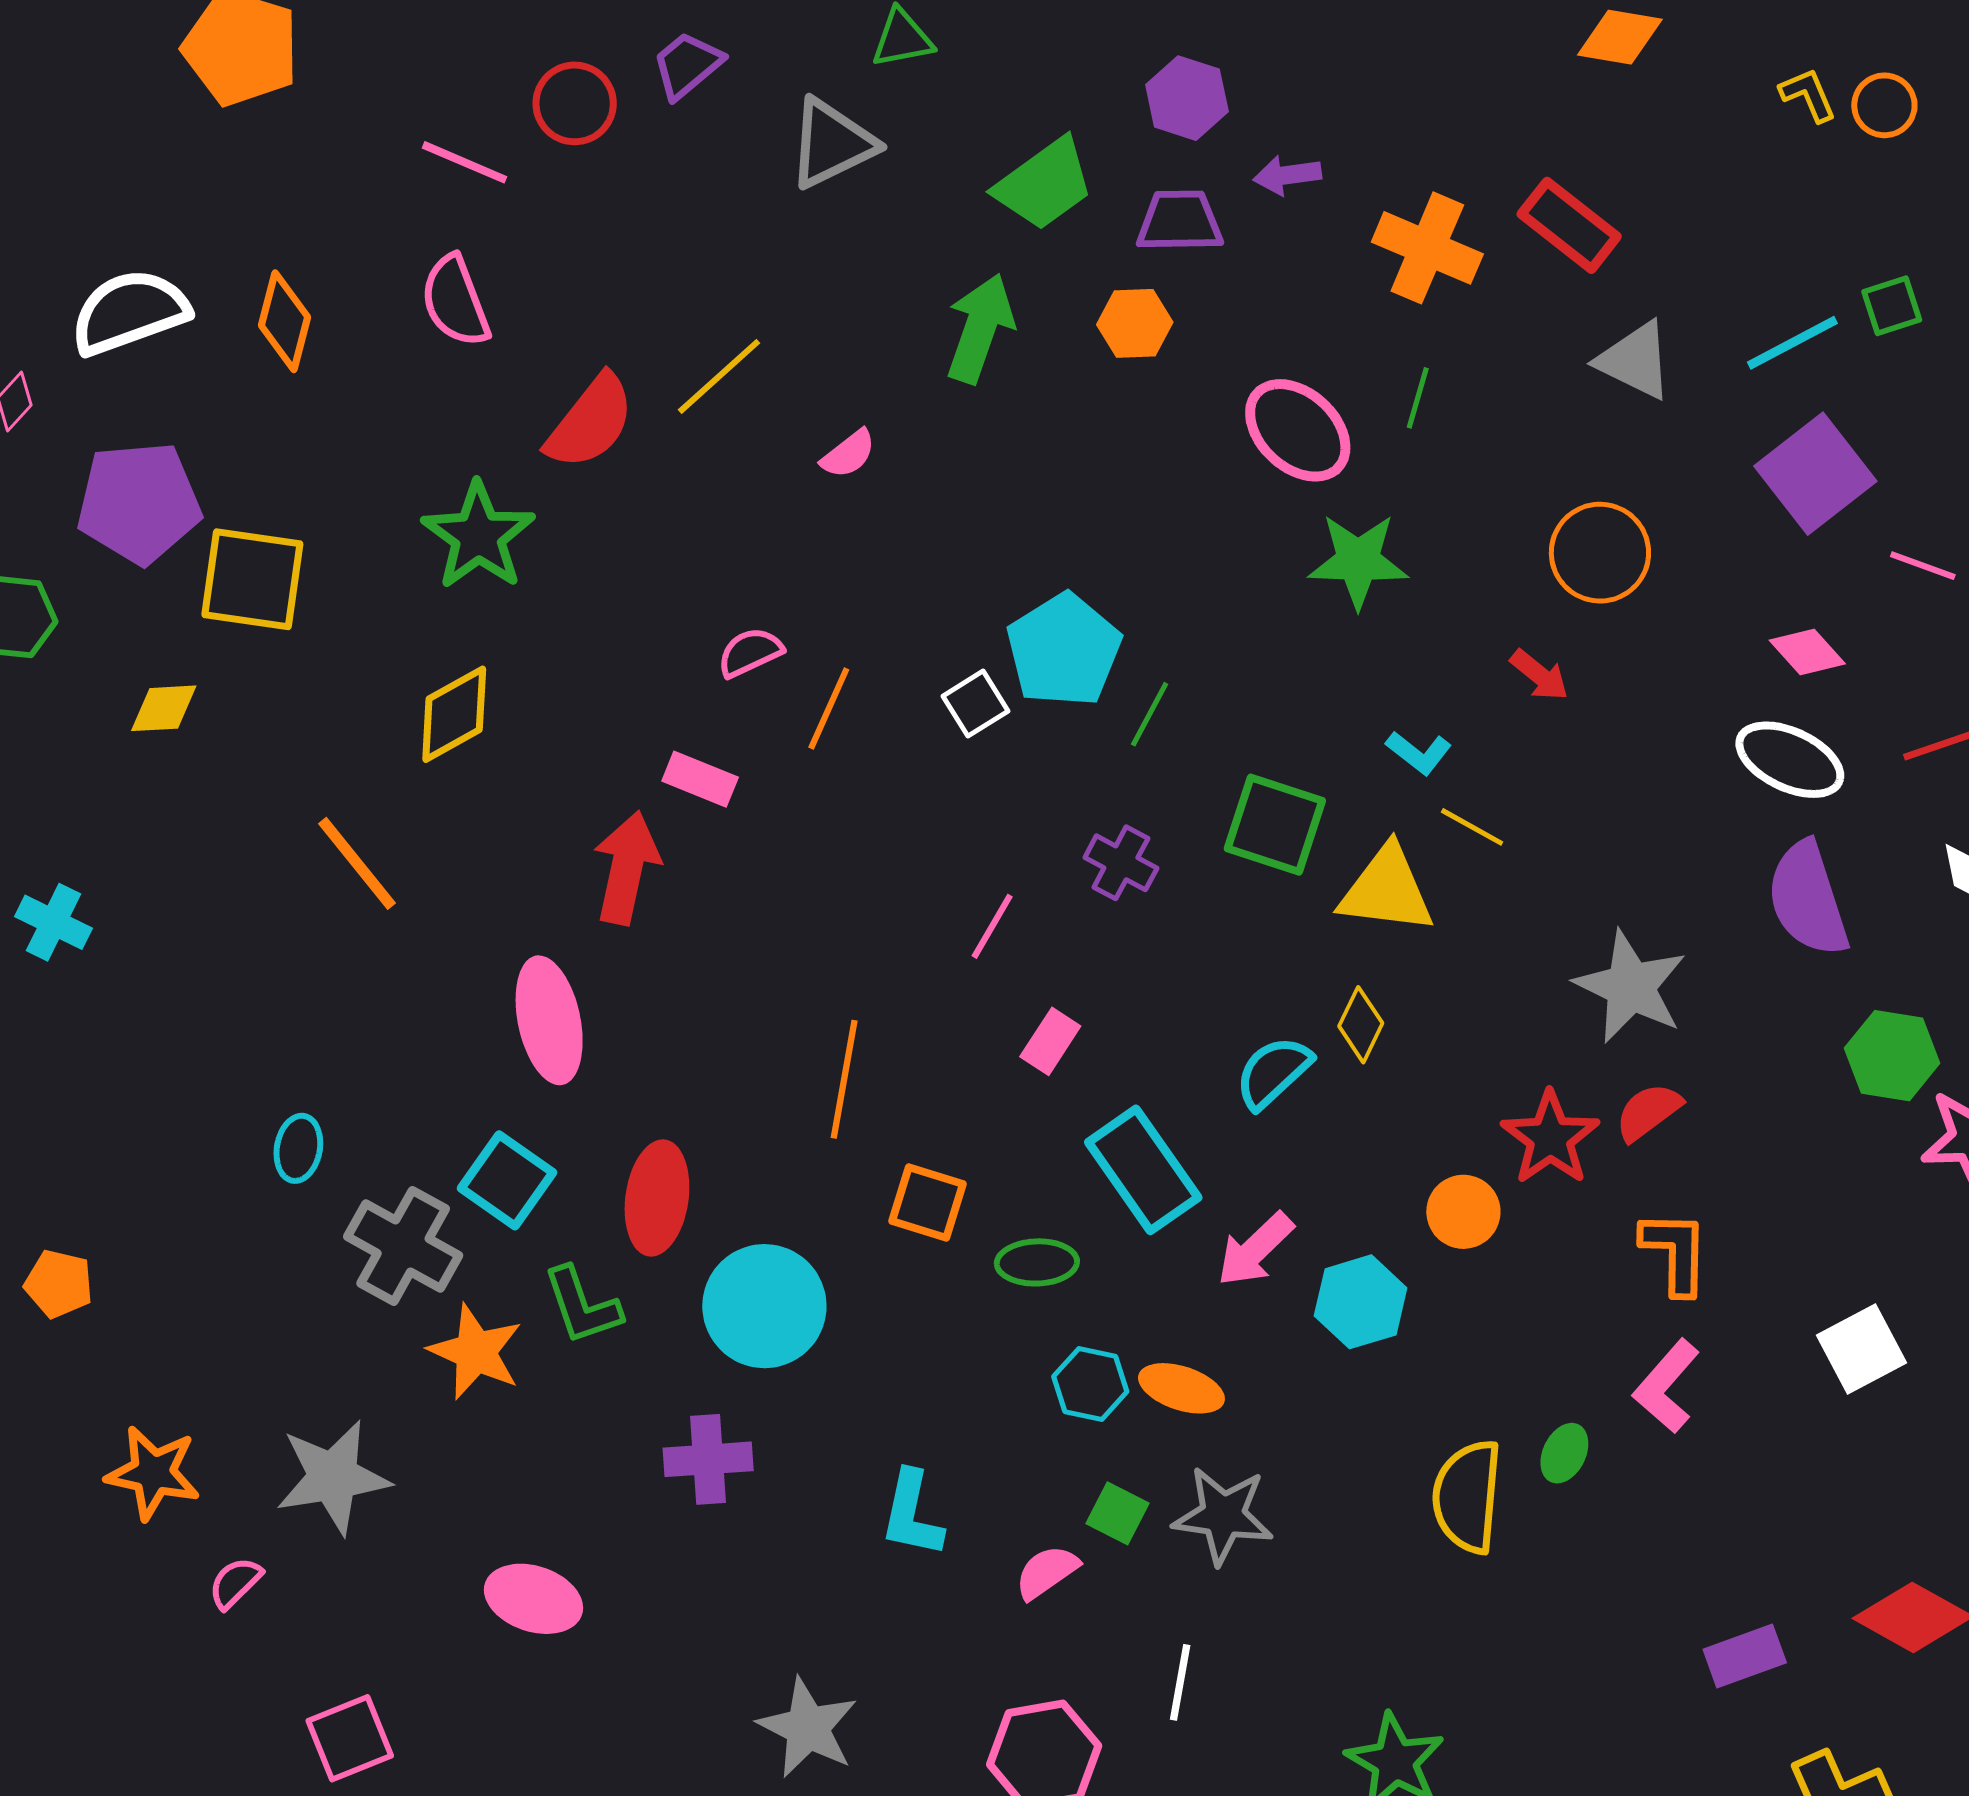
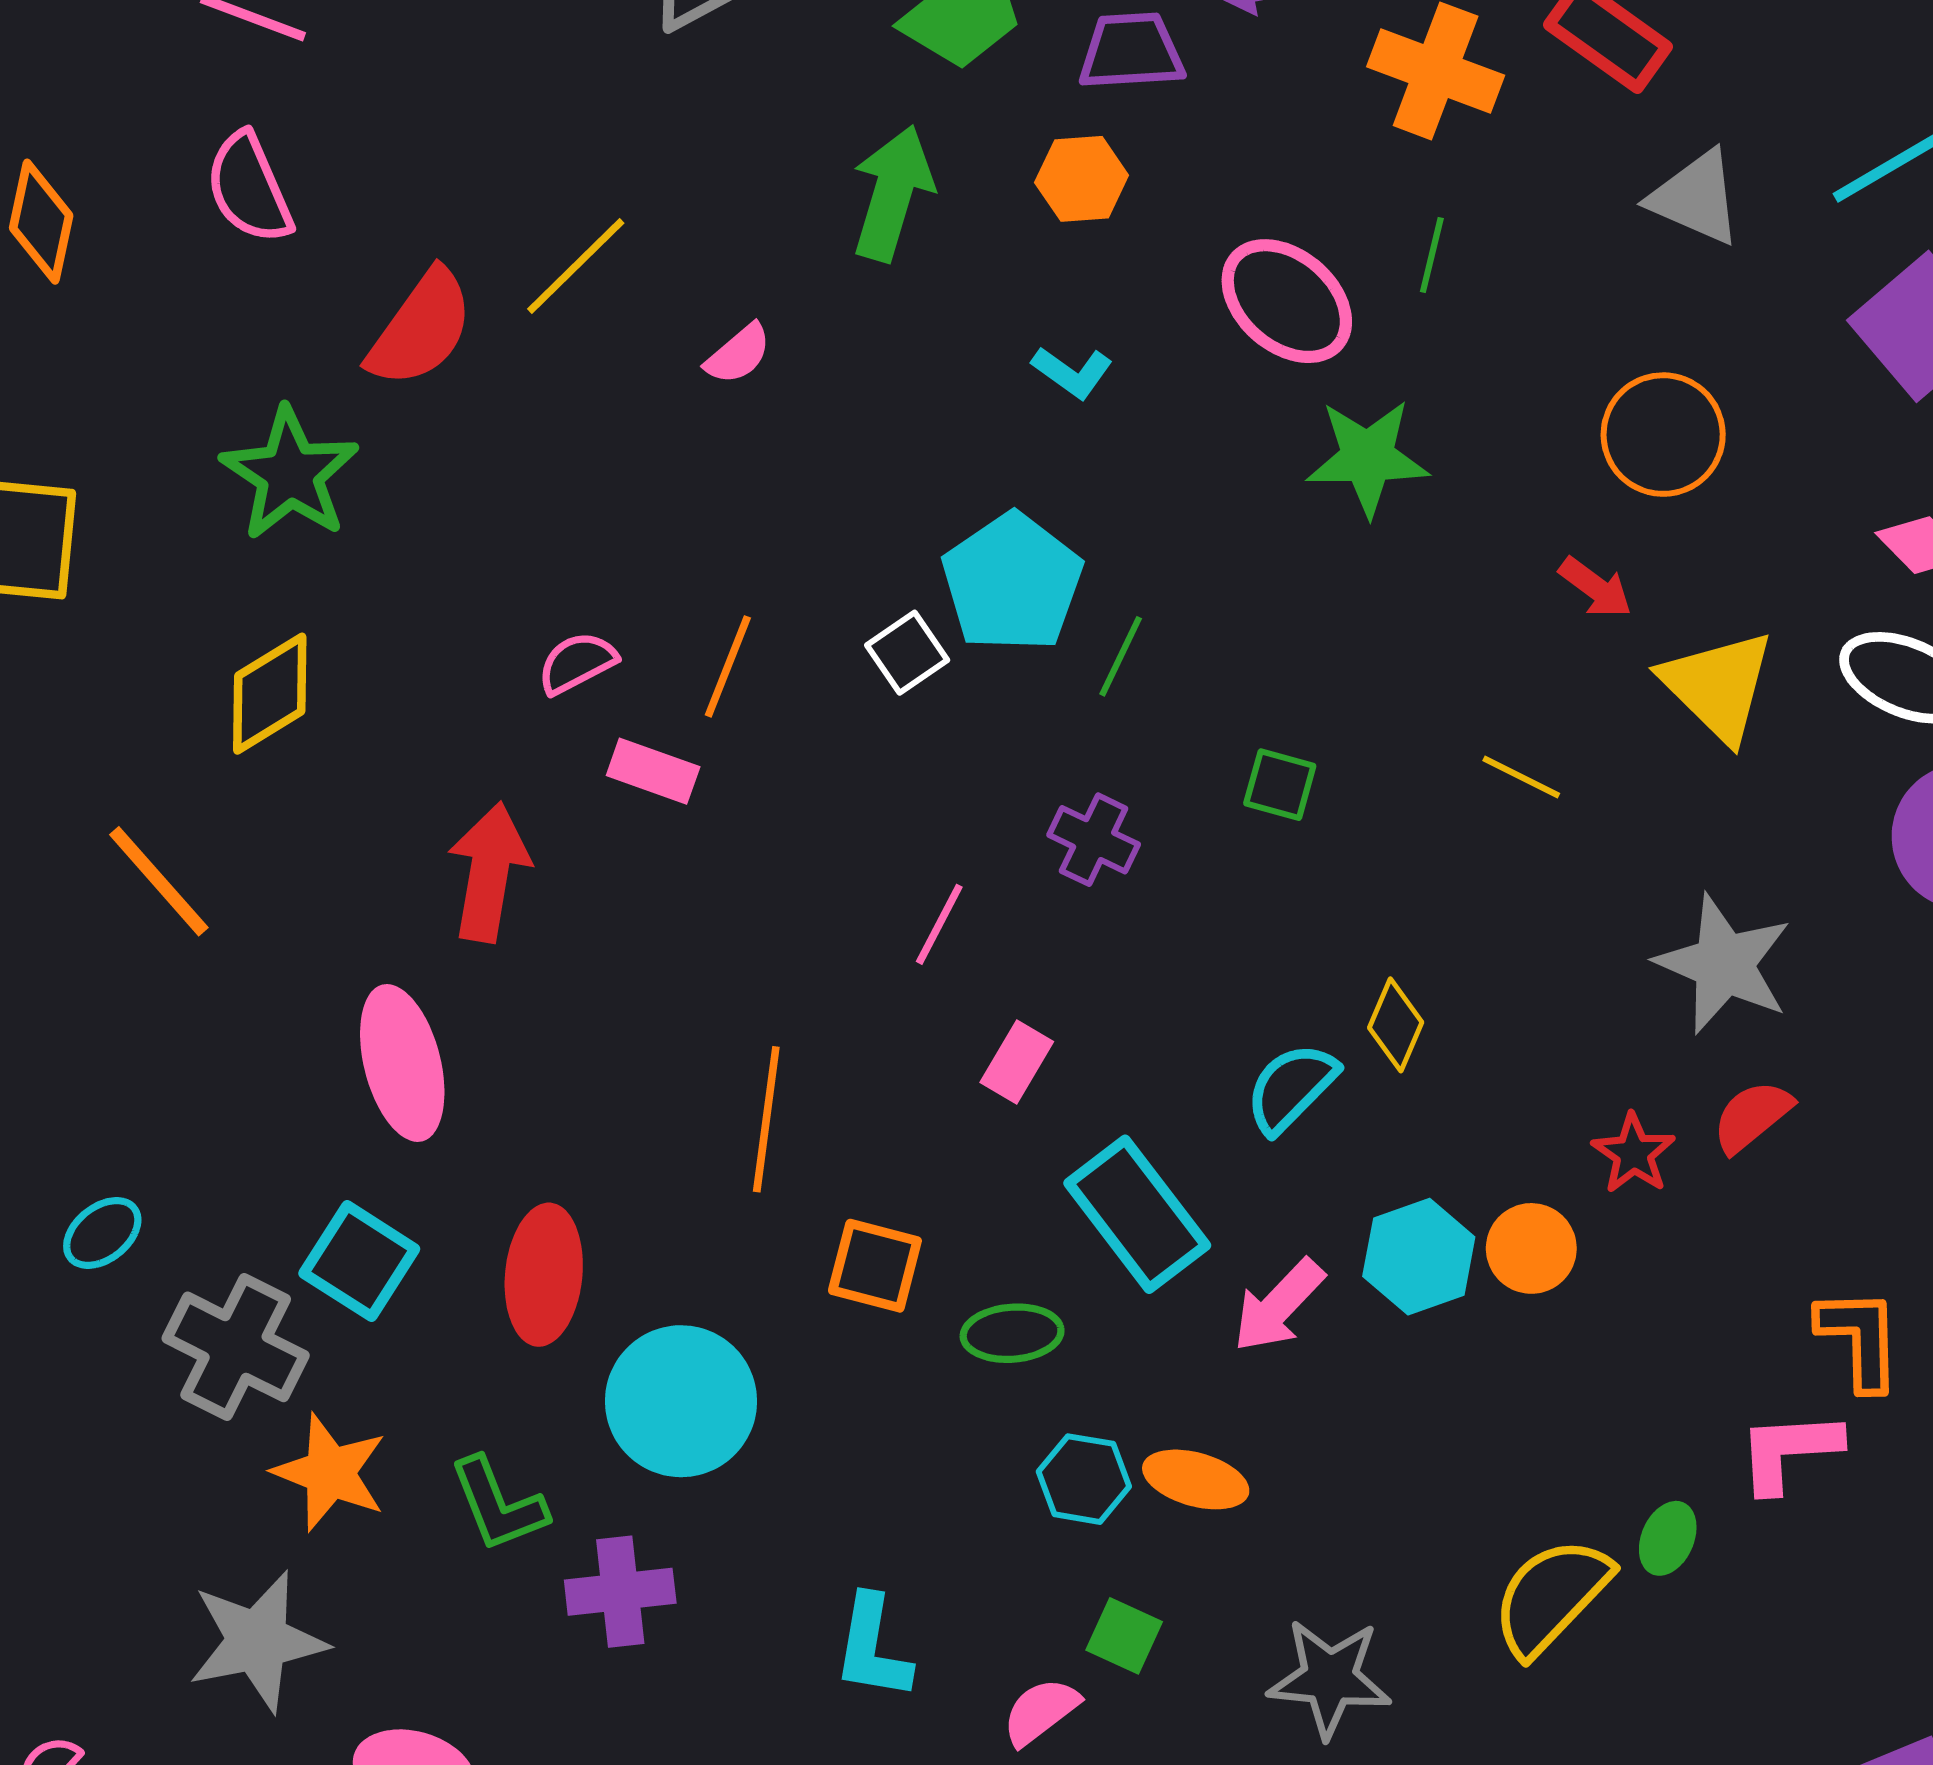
pink semicircle: (750, 652) -> (577, 663), moved
cyan L-shape: (1419, 753) -> (1072, 372), moved
pink rectangle: (700, 779) -> (653, 771), moved
green square: (1275, 825) -> (1280, 785), size x0.6
yellow triangle: (1387, 890) -> (1718, 686), moved, turned 40
red star: (1550, 1138) -> (1634, 1153), size x0.7
cyan ellipse: (298, 1148) -> (102, 1233), turned 44
orange L-shape: (1675, 1252) -> (1859, 1339), moved
cyan hexagon: (1361, 1302) -> (1419, 1257), moved
green L-shape: (582, 1306) -> (498, 1504), moved
pink L-shape: (1666, 1386) -> (1789, 1451), turned 48
gray star: (333, 1477) -> (257, 1641), moved
yellow semicircle: (1467, 1496) -> (1551, 1597), turned 41
gray star: (1223, 1515) -> (1330, 1678), moved

